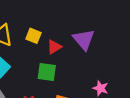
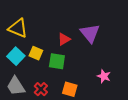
yellow square: (34, 36) -> (36, 53), moved

